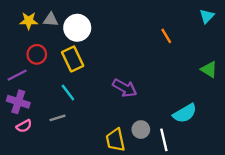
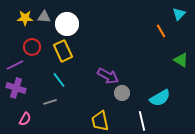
orange line: (166, 36) -> (161, 31), moved
pink semicircle: (24, 126) -> (25, 119), moved, turned -32
gray circle: (141, 130) -> (122, 93), moved

